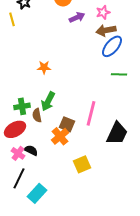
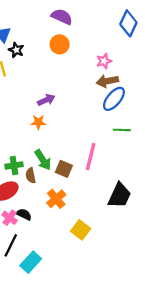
purple arrow: (77, 17) -> (46, 100), moved
green arrow: (48, 101) -> (43, 160), turned -60
pink line: (91, 113) -> (91, 157), moved
brown square: (67, 124) -> (64, 169), moved
yellow square: (82, 164) -> (81, 230), turned -30

